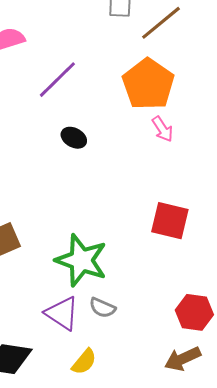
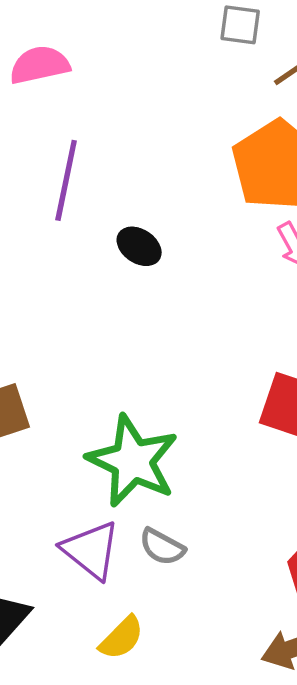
purple line: (57, 80) -> (66, 180), moved, turned -39

